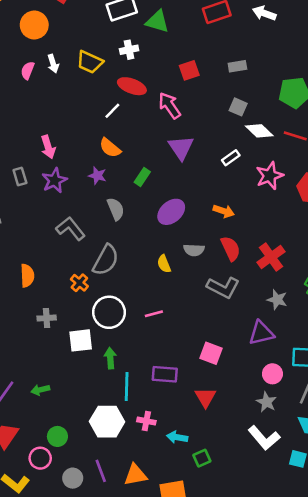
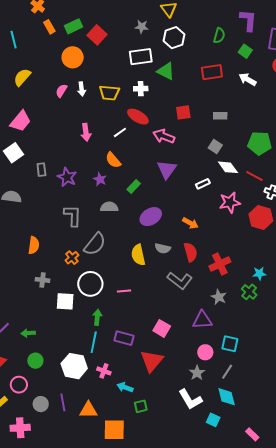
yellow trapezoid: (90, 62) -> (109, 93), turned -30
pink arrow: (170, 106) -> (164, 136), turned -45
pink arrow: (48, 147) -> (86, 132), moved
purple star: (55, 180) -> (67, 177), turned -30
gray semicircle: (116, 209) -> (109, 207), turned -78
gray L-shape: (71, 229) -> (73, 216), turned 30
yellow semicircle: (164, 264) -> (138, 255), size x1.5
green arrow: (110, 358) -> (97, 317), moved
red triangle: (205, 397) -> (152, 361), size x1.4
green circle: (57, 436) -> (35, 361), moved

